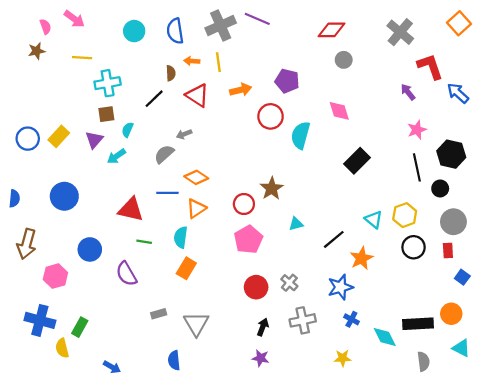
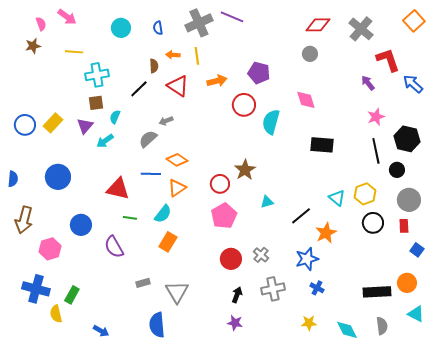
red diamond: (331, 30) -> (318, 25), moved
blue semicircle: (175, 31) -> (158, 28), size x0.6
black rectangle: (357, 161) -> (322, 145), turned 50
cyan semicircle: (181, 237) -> (163, 214), turned -150
cyan diamond: (385, 337) -> (347, 330), moved
blue semicircle: (174, 360) -> (157, 325), size x1.4

